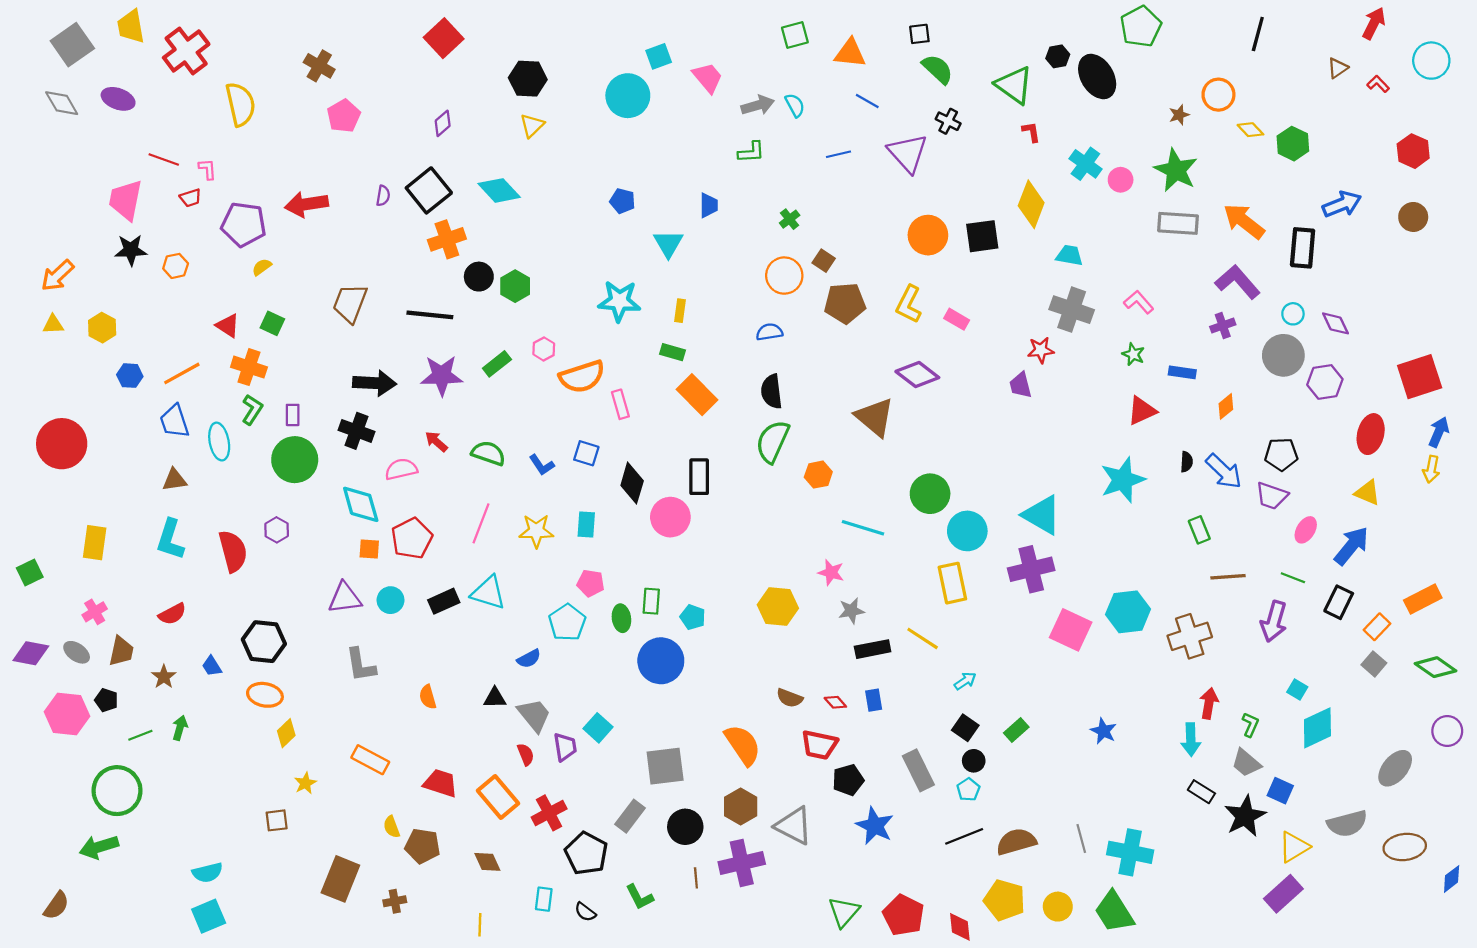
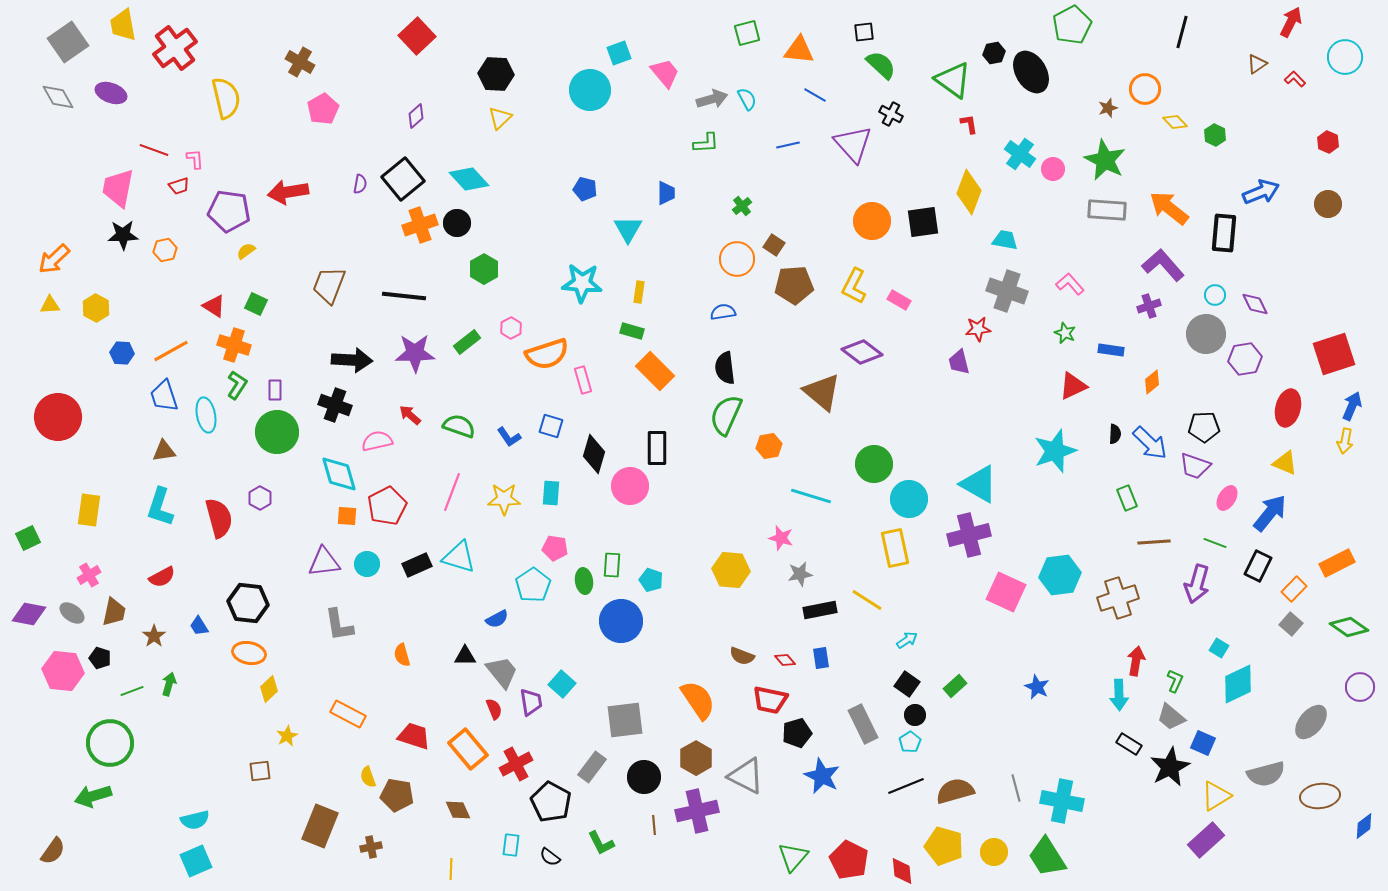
green hexagon: (1293, 144) -> (1215, 135), size x0.7
red hexagon: (1413, 151) -> (1328, 142), size x0.7
black circle: (479, 277) -> (457, 223), moved

